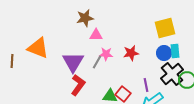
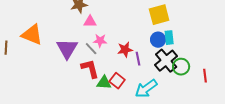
red star: (131, 53) -> (125, 50), moved
gray line: (97, 62) -> (91, 49), turned -72
red L-shape: (78, 85) -> (90, 69), moved, turned -50
purple line: (146, 85) -> (138, 59), moved

